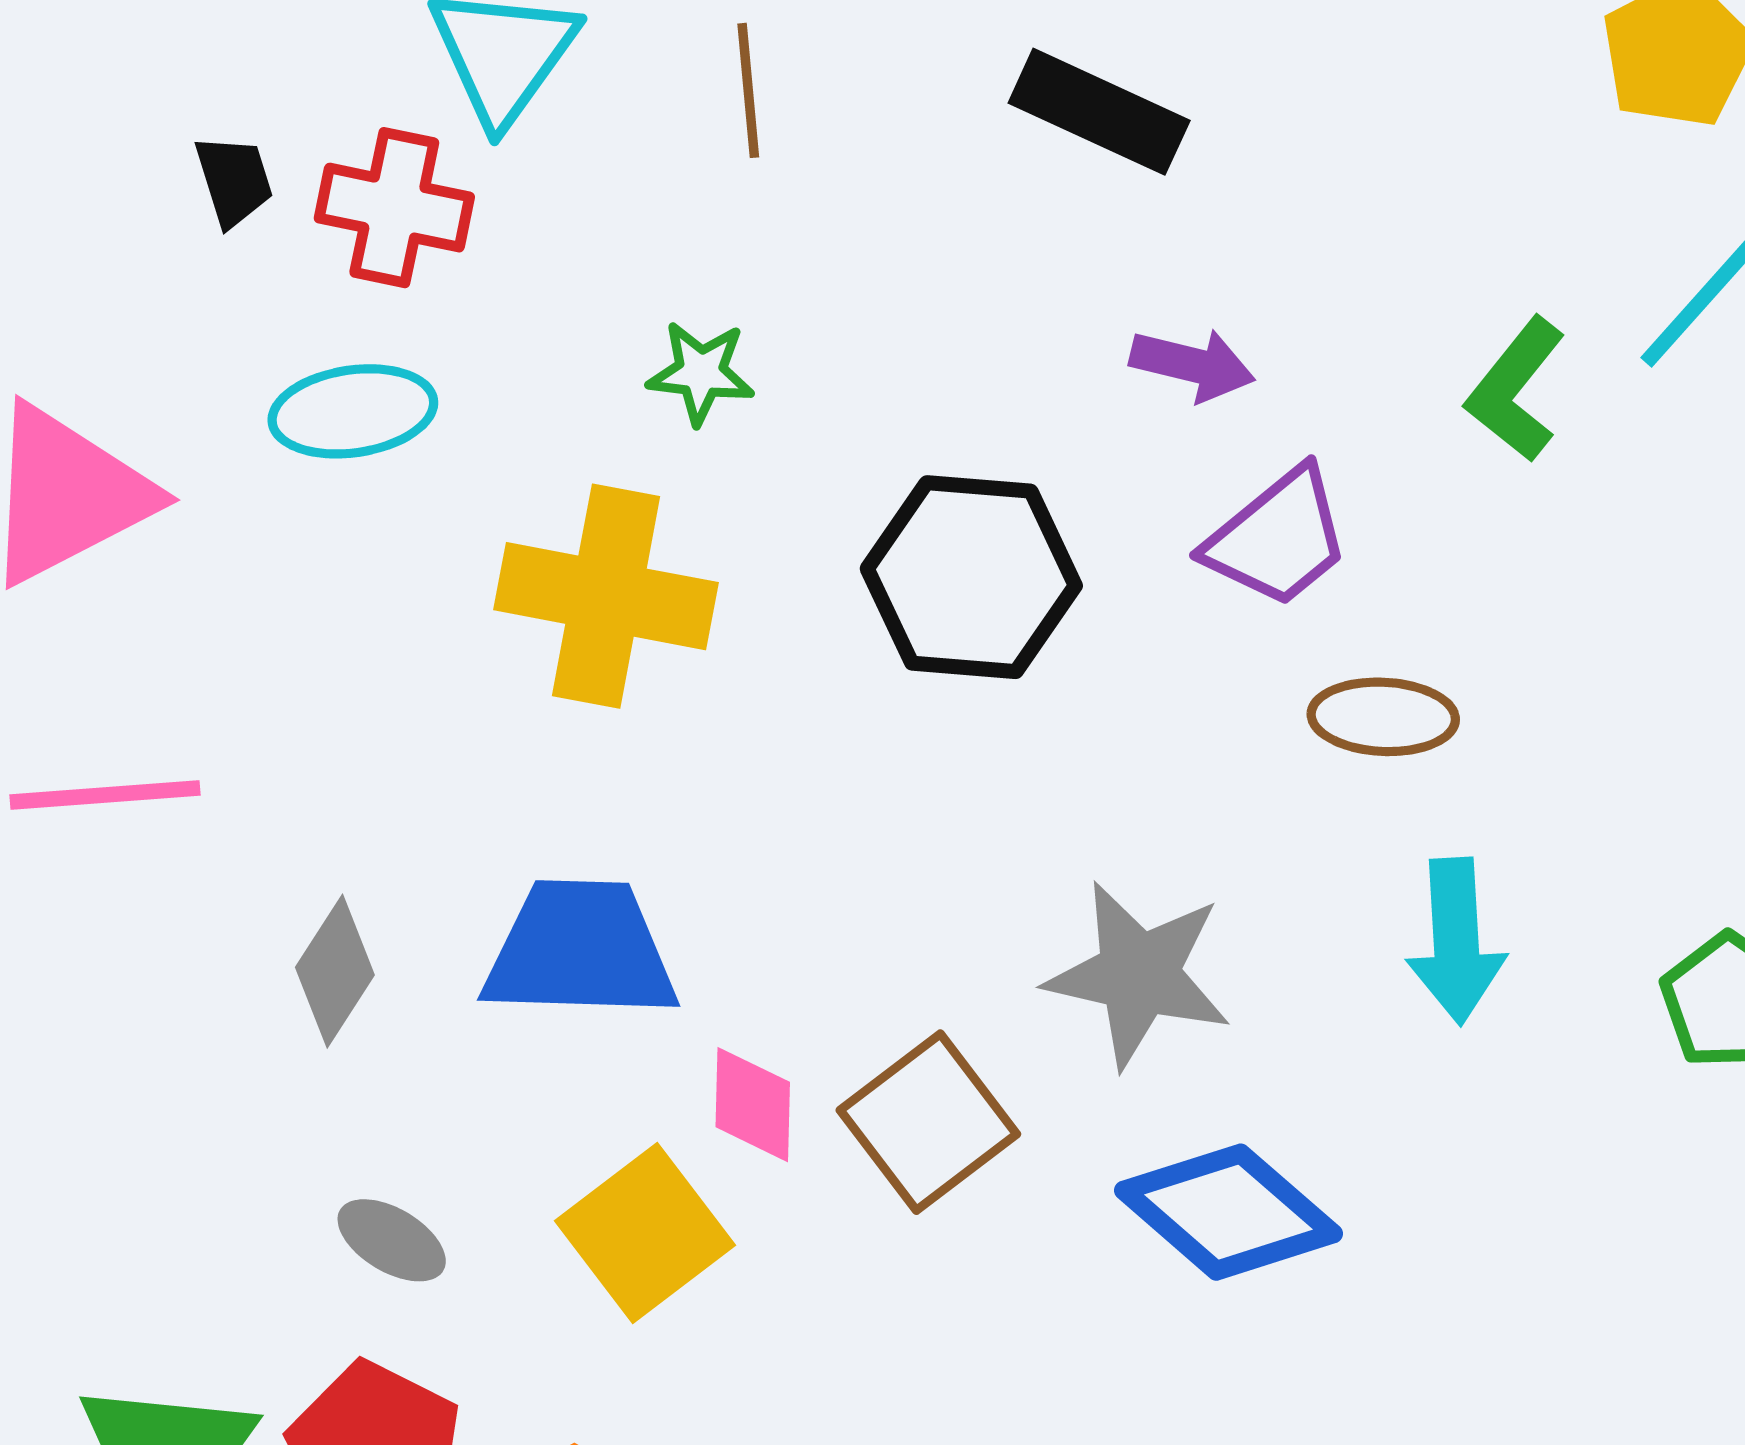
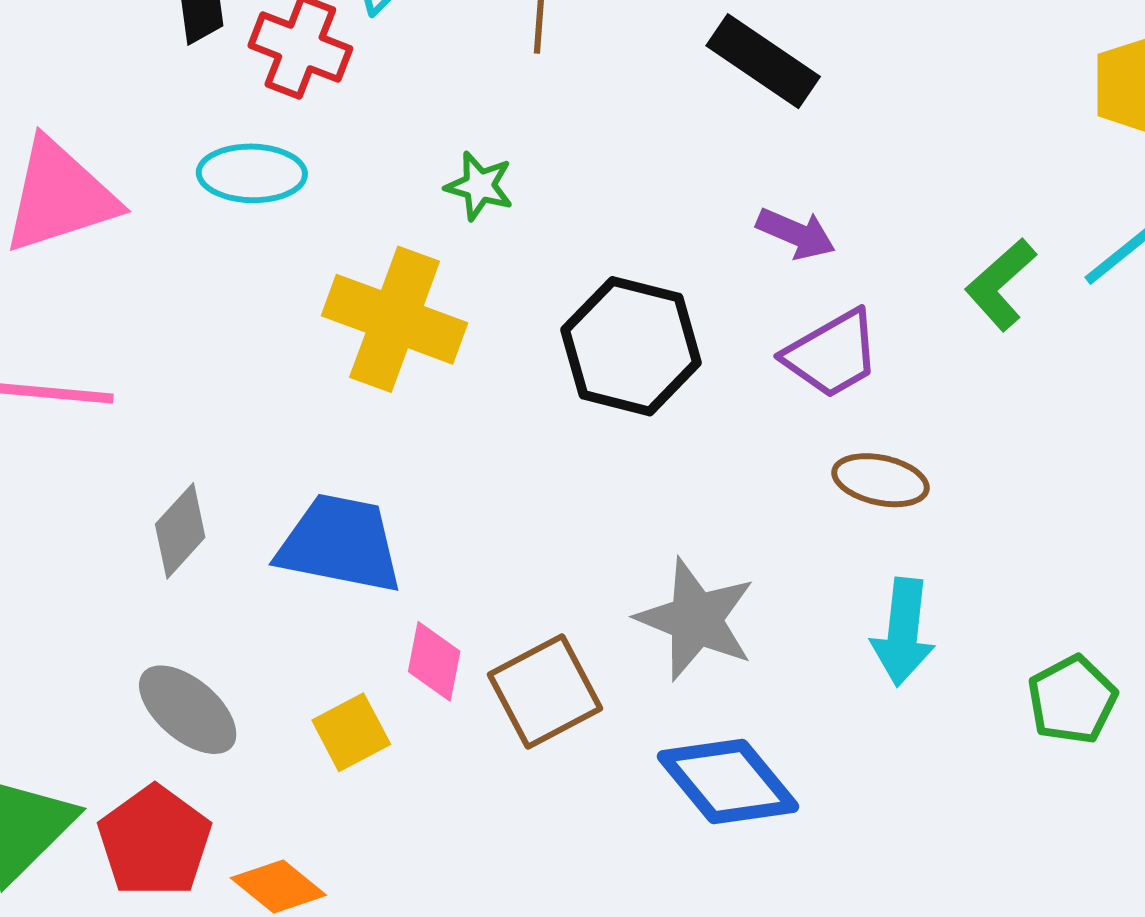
yellow square: (645, 1233) -> (351, 732), size x0.7
gray ellipse: (392, 1240) -> (188, 710), size x1.5

